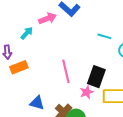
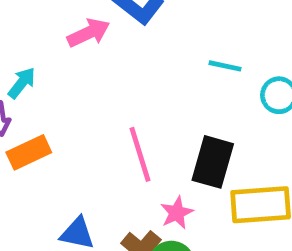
cyan arrow: (27, 33) -> (22, 83), moved
pink star: (87, 92) -> (177, 213), moved

